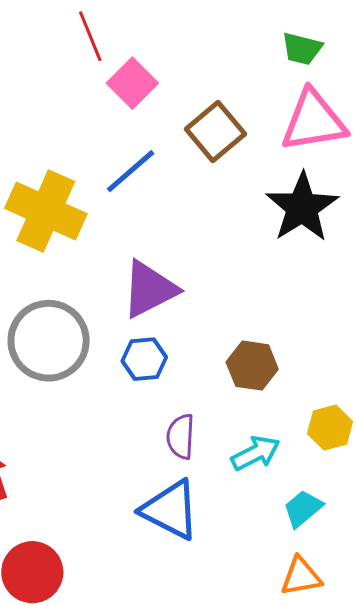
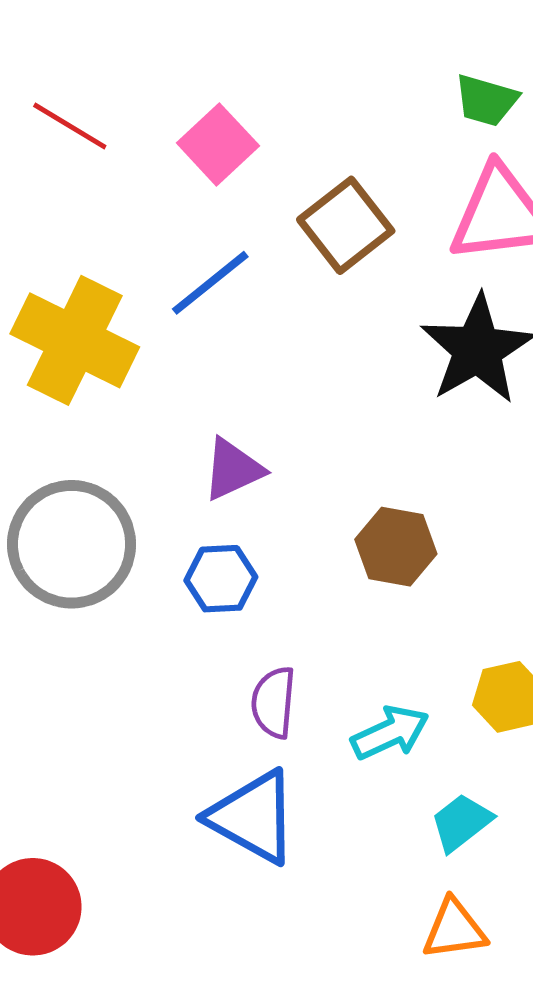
red line: (90, 36) -> (70, 126), moved, turned -39
purple triangle: (149, 289) -> (233, 469), size x0.7
brown hexagon: (252, 366) -> (396, 547), moved

